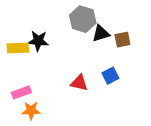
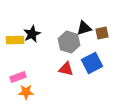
gray hexagon: (83, 19) -> (69, 42), moved
black star: (38, 41) -> (32, 34), turned -30
blue square: (110, 76) -> (92, 63), size x1.5

